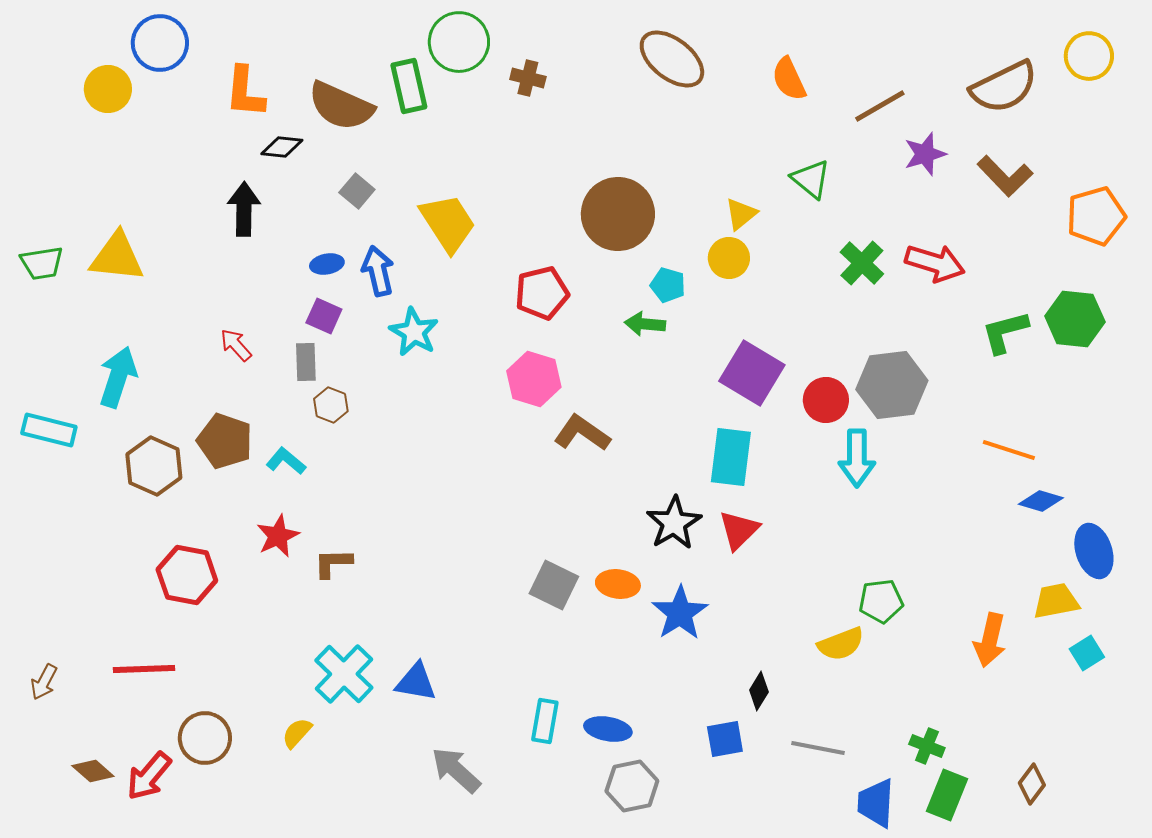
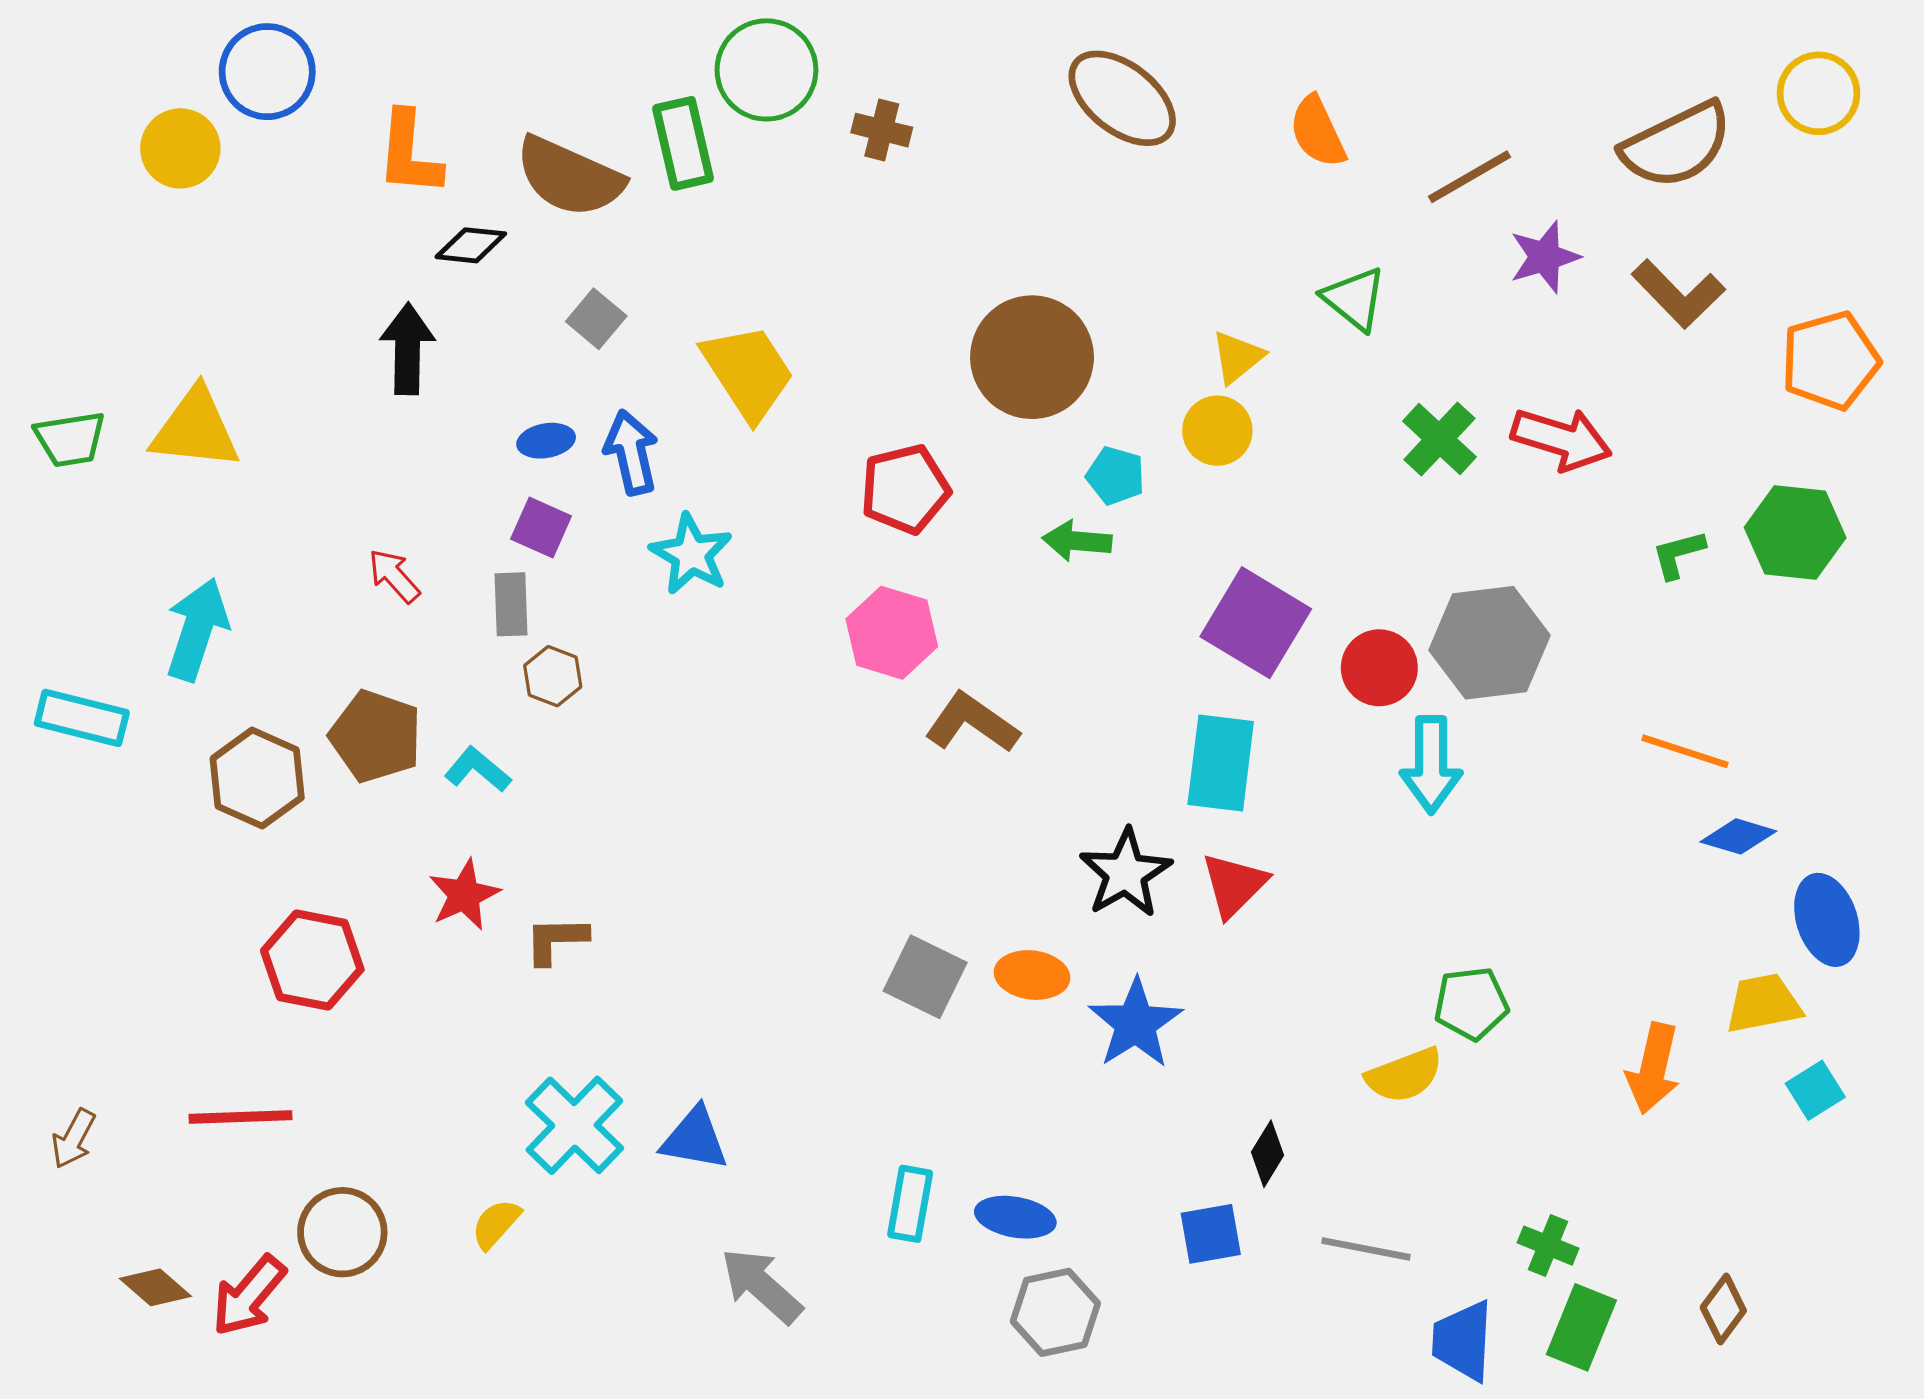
green L-shape: (1005, 332) -> (1678, 554), size x0.7

